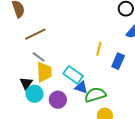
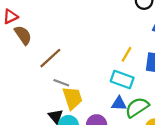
yellow line: (99, 49) -> (126, 54), turned 32
cyan rectangle: (73, 75) -> (122, 80), moved

